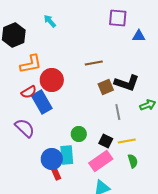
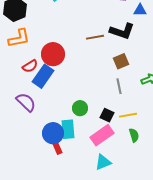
orange L-shape: (31, 64) -> (19, 38), moved
black L-shape: (127, 83) -> (122, 31), moved
brown square: (106, 87) -> (121, 61), moved
blue rectangle: (42, 102) -> (43, 76), turned 65

